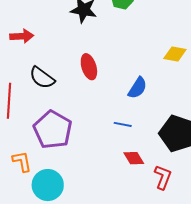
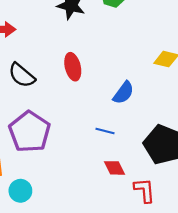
red L-shape: (163, 177) -> (144, 190), turned -30
cyan circle: (48, 185) -> (20, 191), size x0.7

